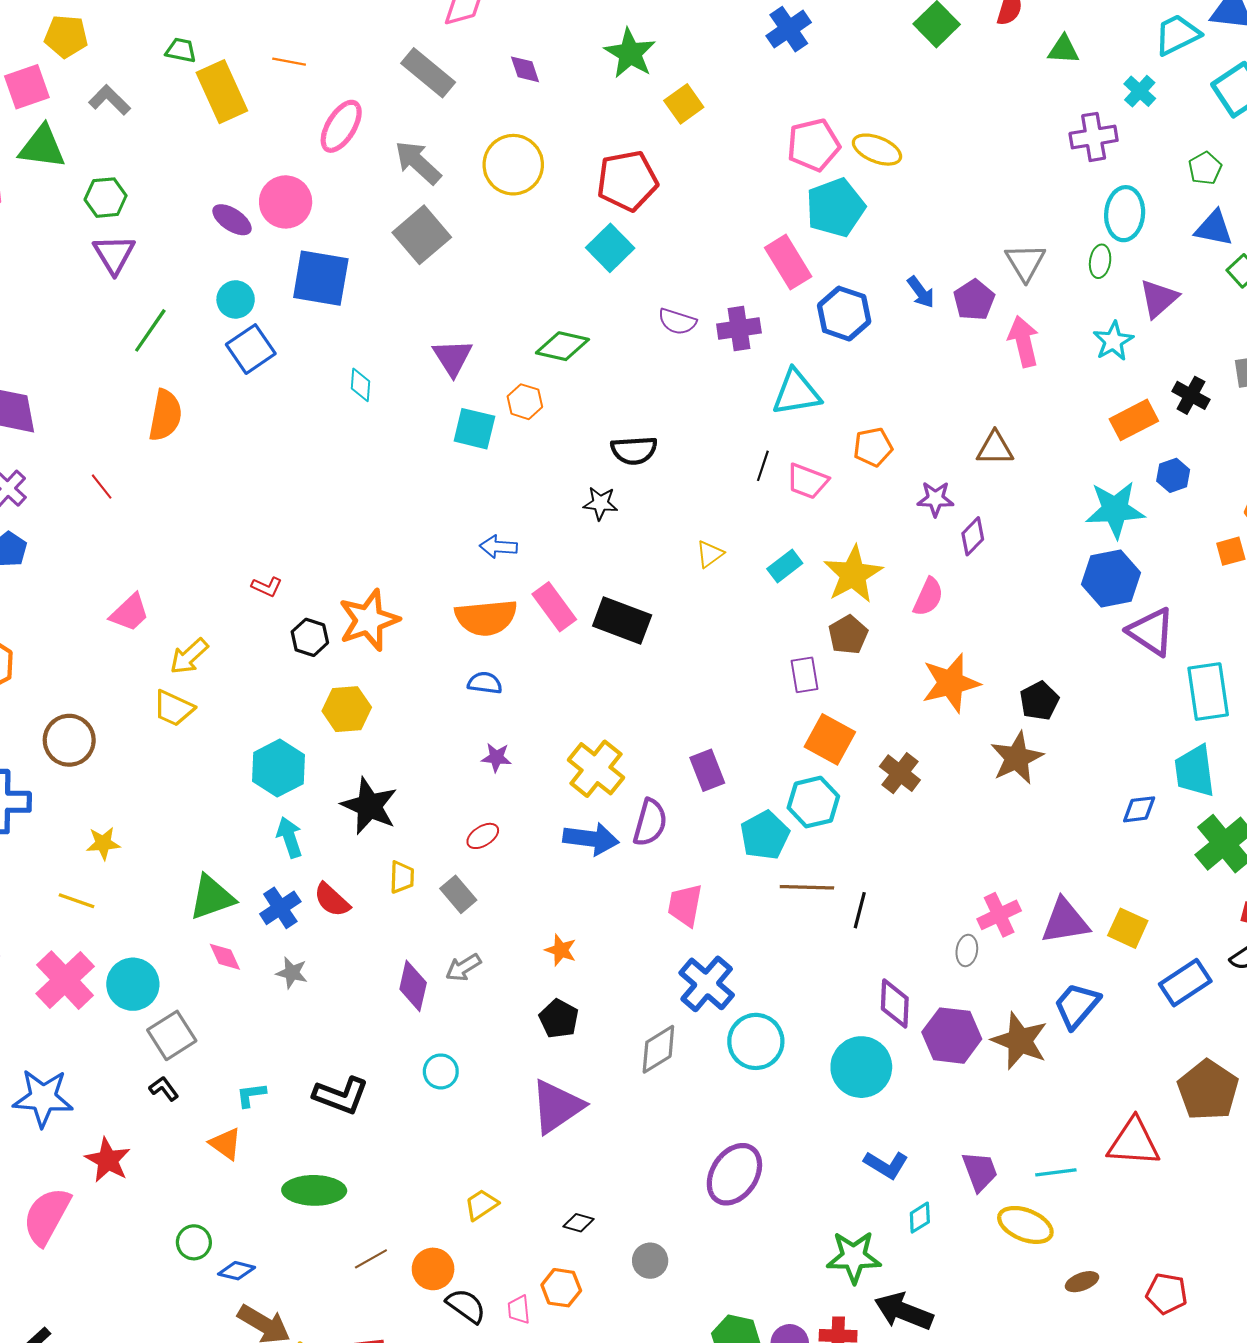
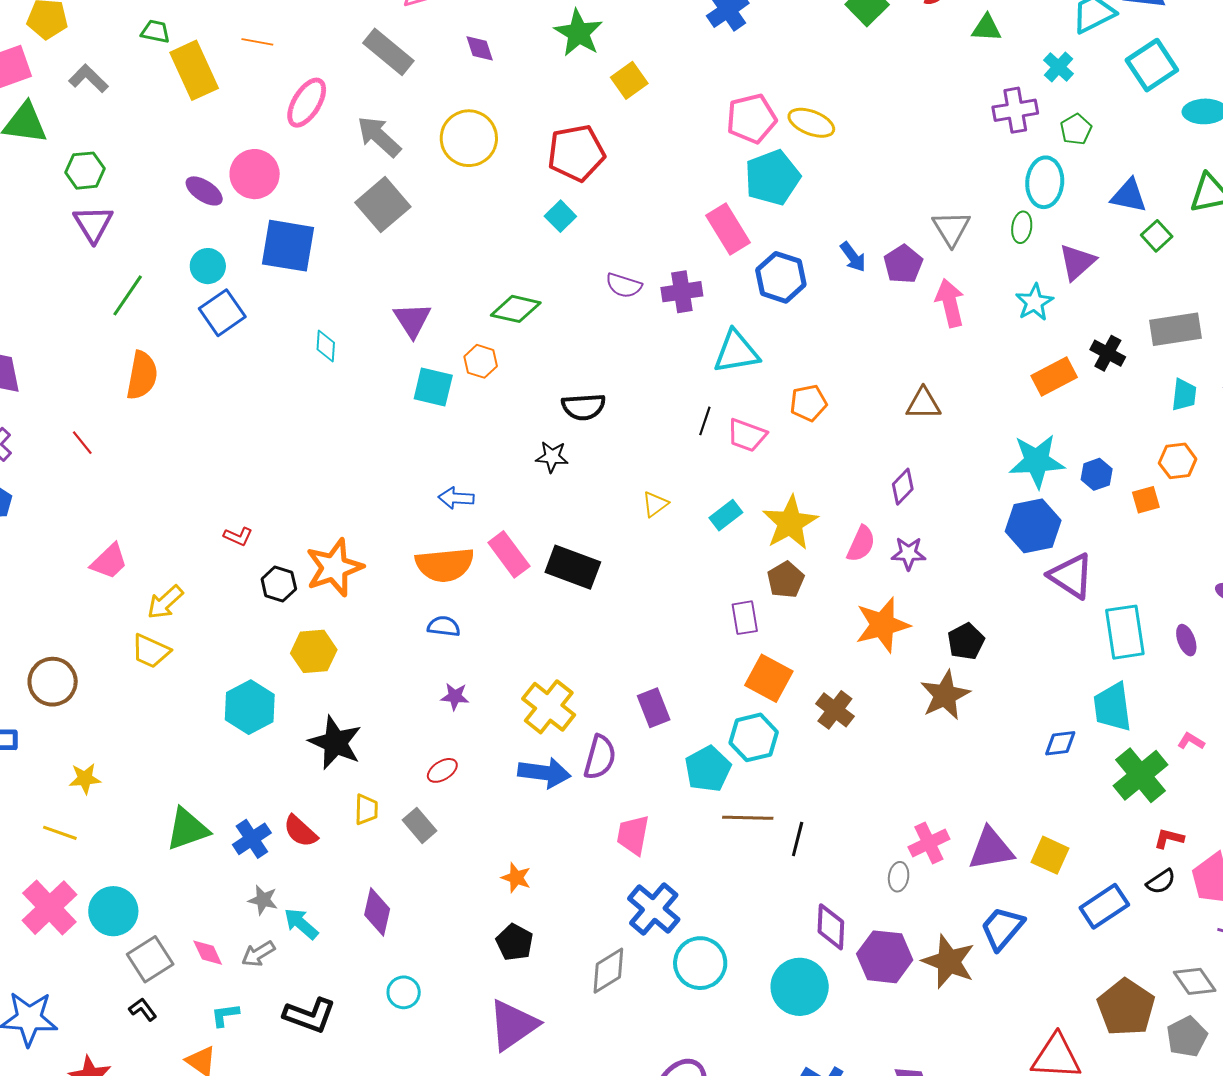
green pentagon: (1205, 168) -> (1076, 129), moved
cyan square: (610, 248) -> (560, 216), size x0.7
blue hexagon: (1173, 475) -> (1097, 474), moved
purple star: (935, 499) -> (908, 553), moved
cyan arrow: (289, 837) -> (301, 924), moved, turned -30
pink diamond: (225, 957) -> (208, 953), moved
gray arrow: (463, 967) -> (258, 954), moved

